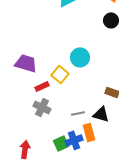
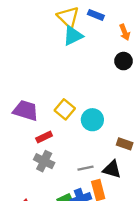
cyan circle: (80, 57) -> (92, 120), moved
yellow square: (60, 74) -> (65, 109), moved

